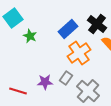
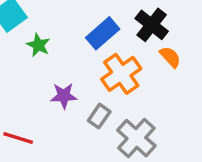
purple star: (45, 82) -> (64, 96), moved

